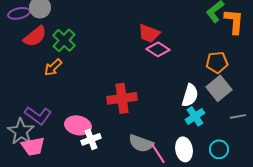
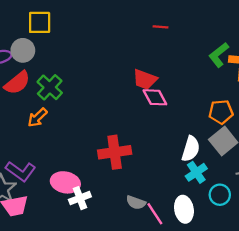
pink diamond: (158, 49) -> (155, 97), turned 30
gray semicircle: (141, 143) -> (136, 203), size x0.7
cyan circle: (219, 149) -> (220, 195), moved

